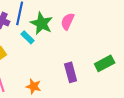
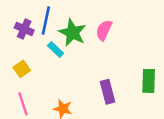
green rectangle: (105, 63) -> (149, 81), turned -60

